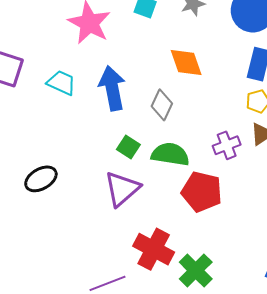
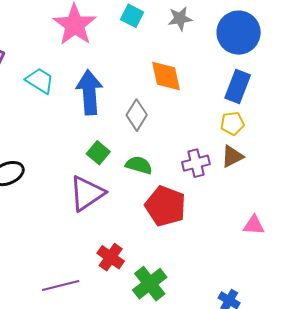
green semicircle: (170, 154) -> (139, 165), size x0.7
red cross: (154, 249) -> (111, 257), size x0.7

